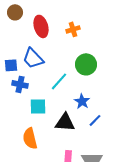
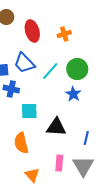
cyan line: (59, 81) -> (50, 71), moved
blue star: (82, 101) -> (73, 94), moved
blue line: (95, 120) -> (86, 138), moved, turned -32

